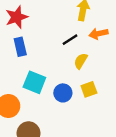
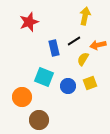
orange arrow: (98, 34) -> (98, 45), moved
blue rectangle: (20, 47) -> (54, 48), moved

